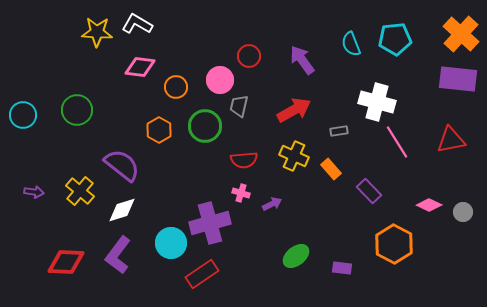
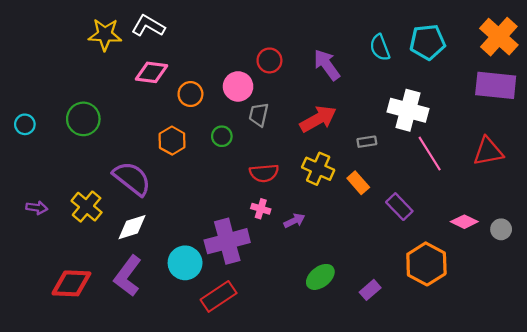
cyan circle: (23, 115) -> (25, 124), size x0.7
green circle: (205, 126) -> (222, 136), size x0.6
purple rectangle: (342, 268) -> (370, 290), turned -48

